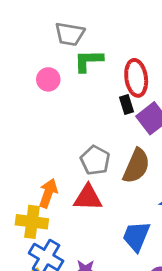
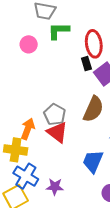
gray pentagon: (95, 160) -> (55, 114), moved
red triangle: (88, 198) -> (57, 132), turned 35

